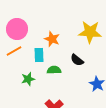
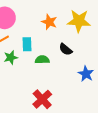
orange star: (52, 39) -> (49, 22), moved
green star: (28, 79) -> (11, 58), moved

